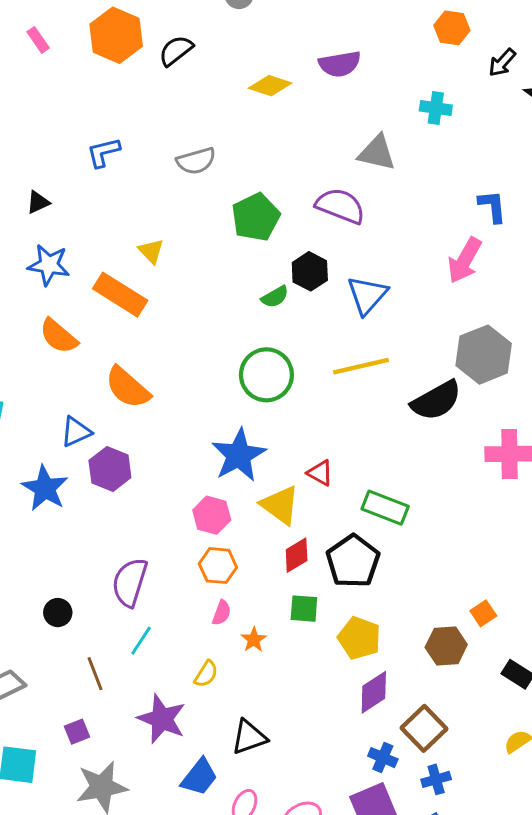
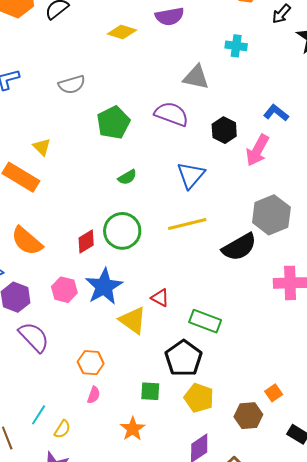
blue L-shape: (492, 206) -> (276, 113), turned -45
black hexagon: (310, 271) -> (224, 130), moved
pink hexagon: (212, 515) -> (64, 290), moved
red diamond: (297, 555) -> (86, 242), moved
purple semicircle: (130, 582) -> (34, 337), moved, turned 120
yellow pentagon: (359, 638) -> (199, 398), moved
orange star: (254, 640) -> (133, 429), moved, size x1.4
yellow semicircle: (206, 674) -> (62, 429), moved

